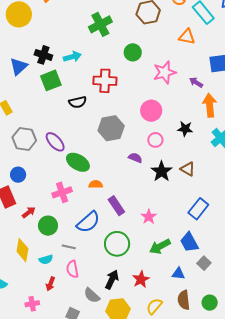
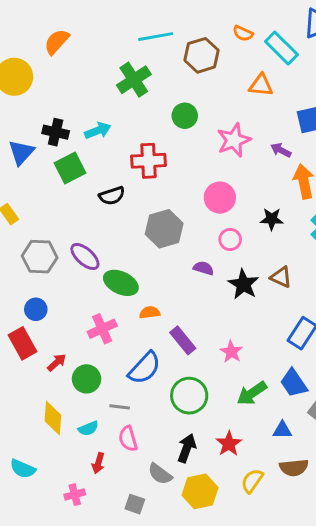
brown semicircle: (184, 300) -> (294, 468), turned -84

